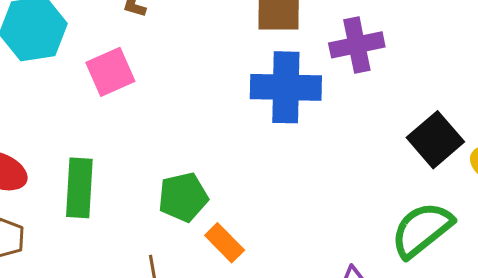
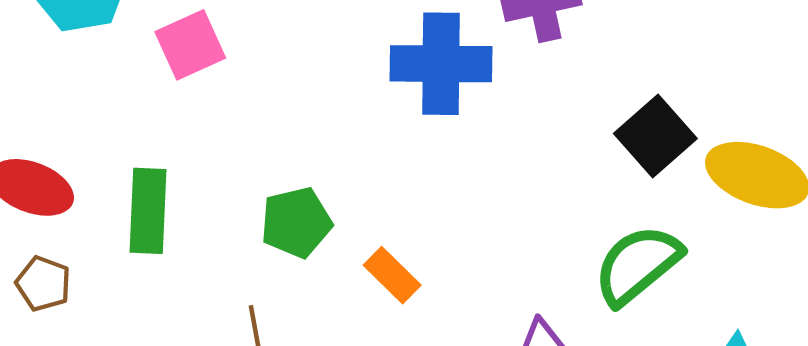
orange rectangle: (225, 243) -> (392, 275), moved

